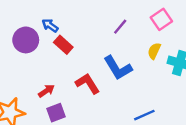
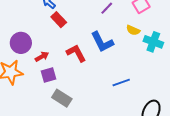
purple circle: (26, 40) -> (21, 43), moved
yellow semicircle: (154, 51) -> (133, 30), turned -96

